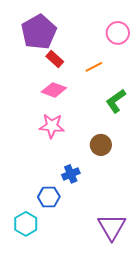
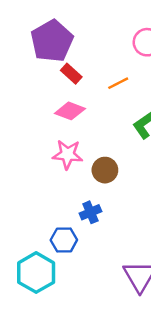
brown circle: (101, 145) -> (105, 170), moved
cyan hexagon: (26, 224) -> (36, 273), size x1.4

